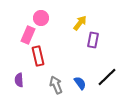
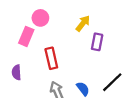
red rectangle: (38, 56) -> (51, 58), moved
purple semicircle: (19, 80) -> (16, 72), moved

